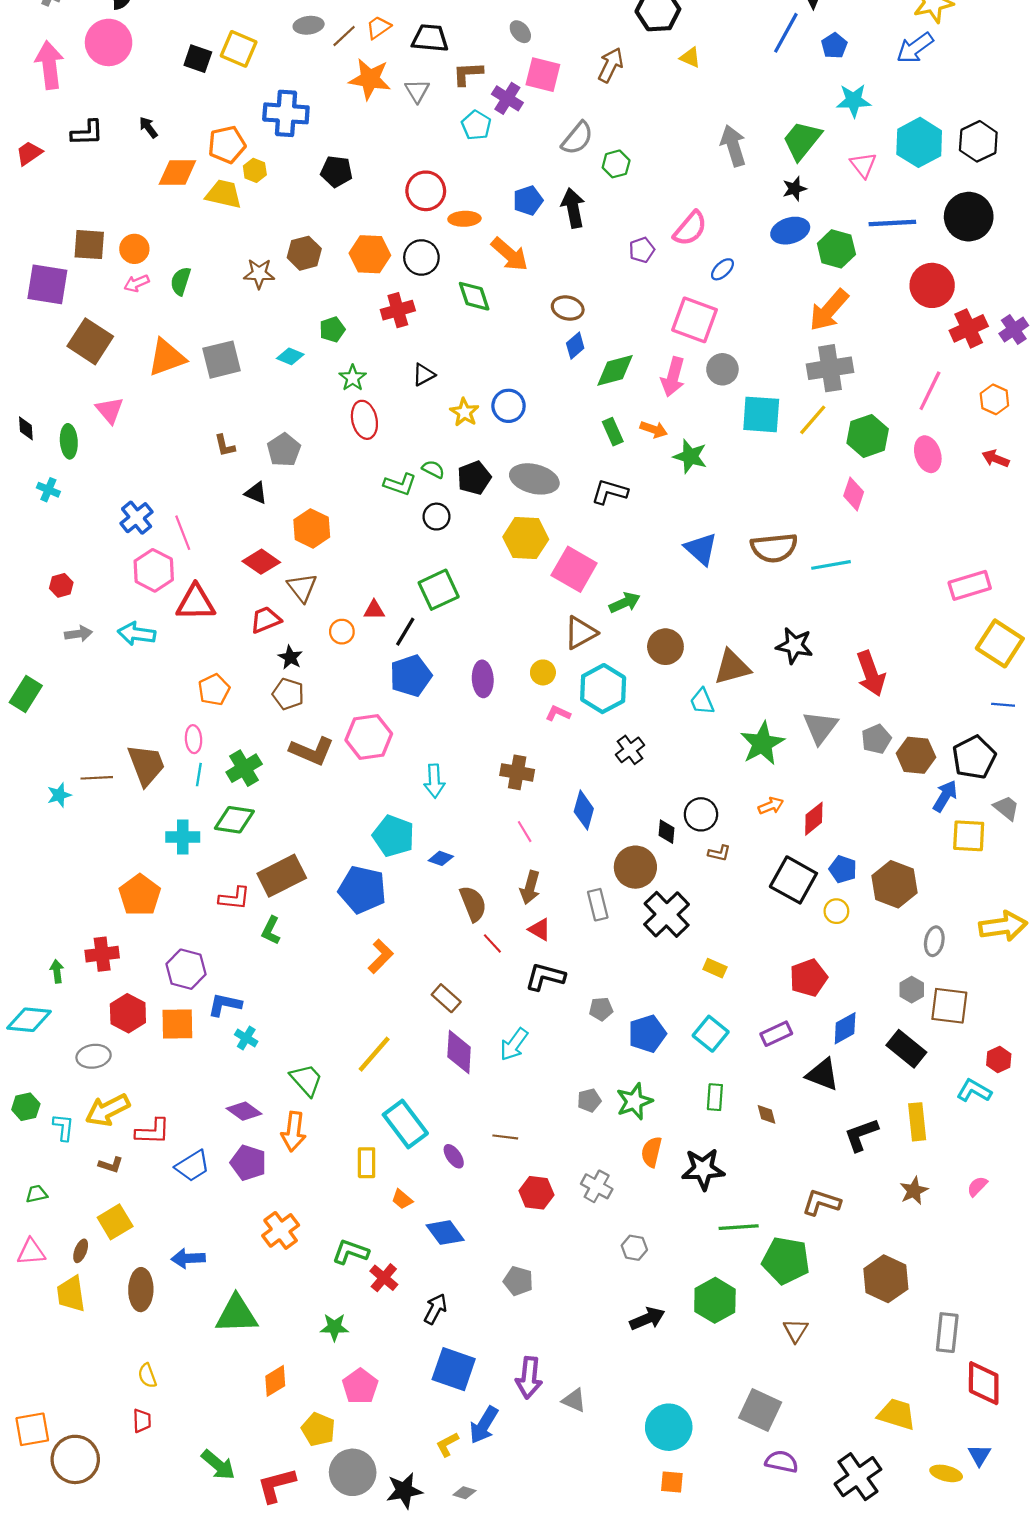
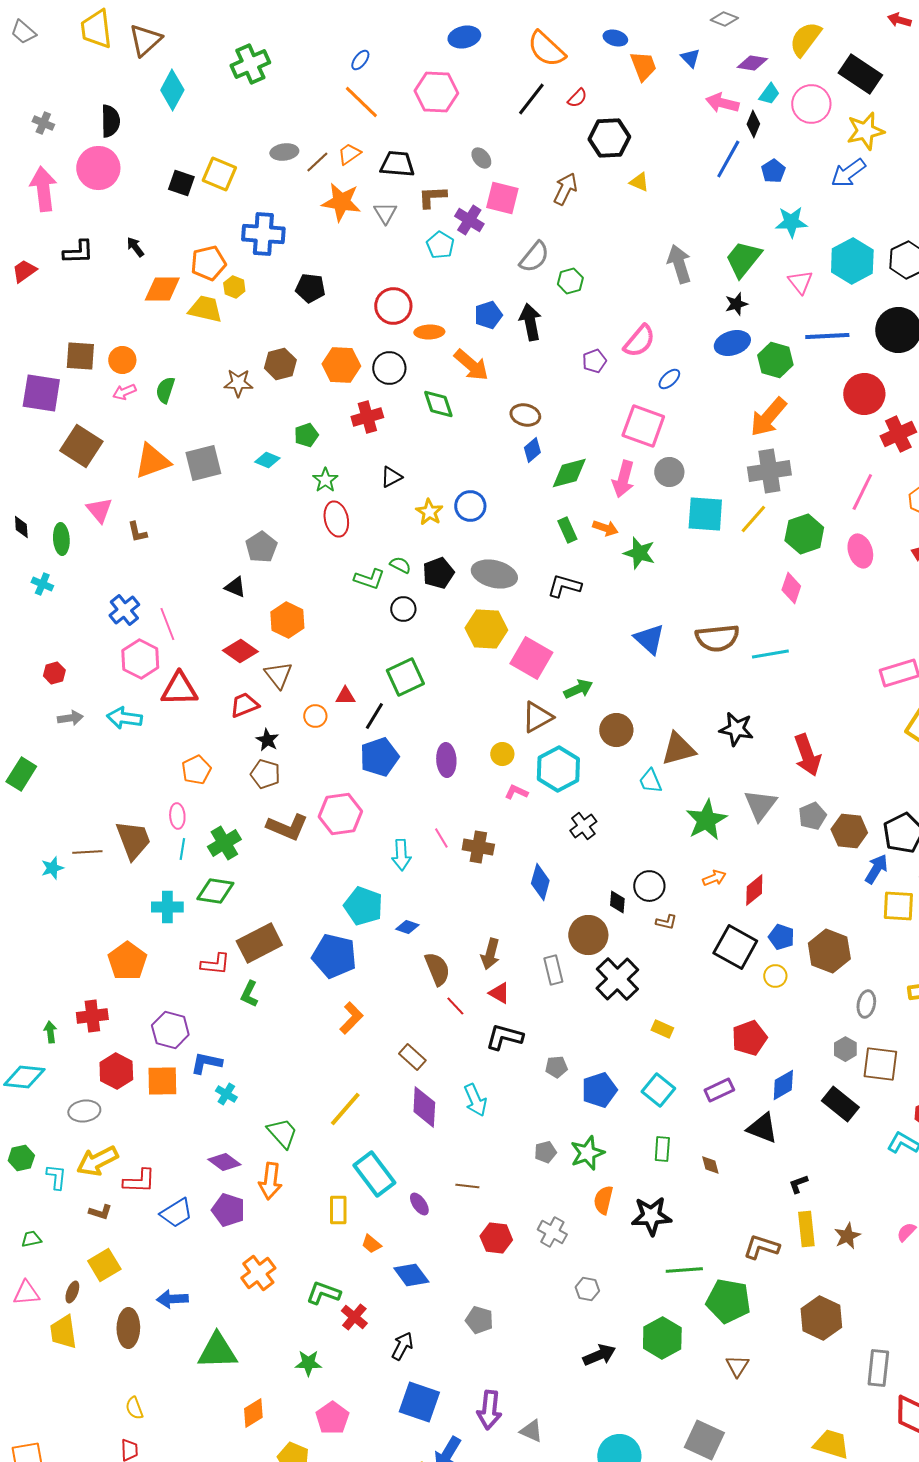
brown L-shape: (225, 446) -> (137, 532), moved
pink line: (525, 832) -> (441, 838), moved
cyan arrow: (514, 1044) -> (475, 1100), turned -60
yellow rectangle: (917, 1122) -> (806, 1229), moved
black L-shape: (861, 1135) -> (798, 1184), size x0.6

